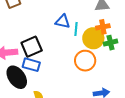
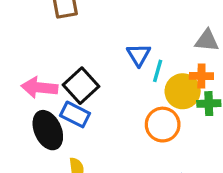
blue triangle: (63, 21) -> (139, 55), turned 35
black square: (32, 47) -> (81, 86), turned -30

